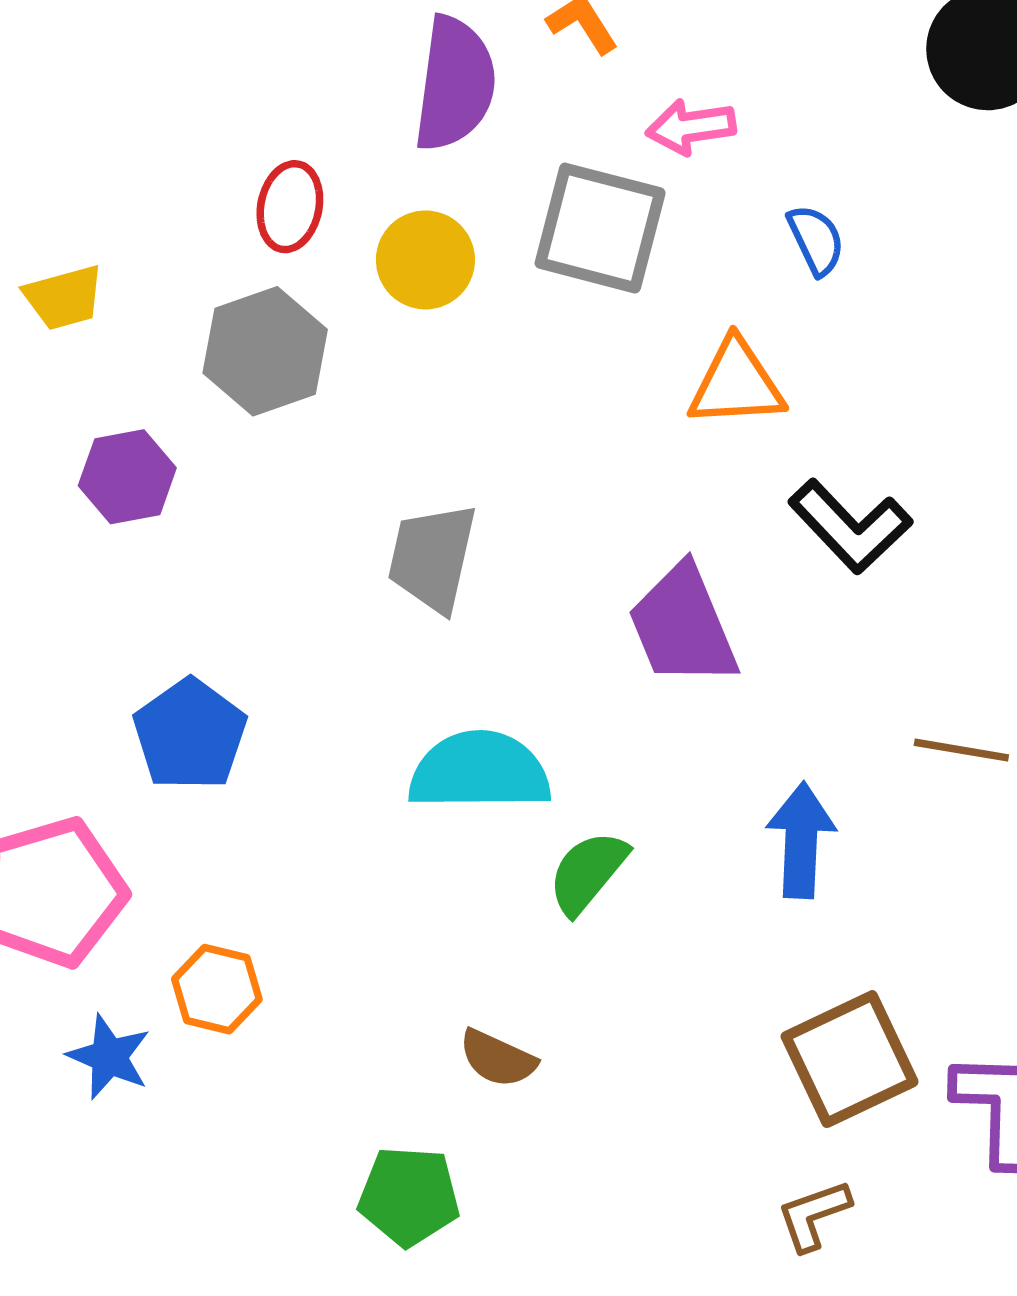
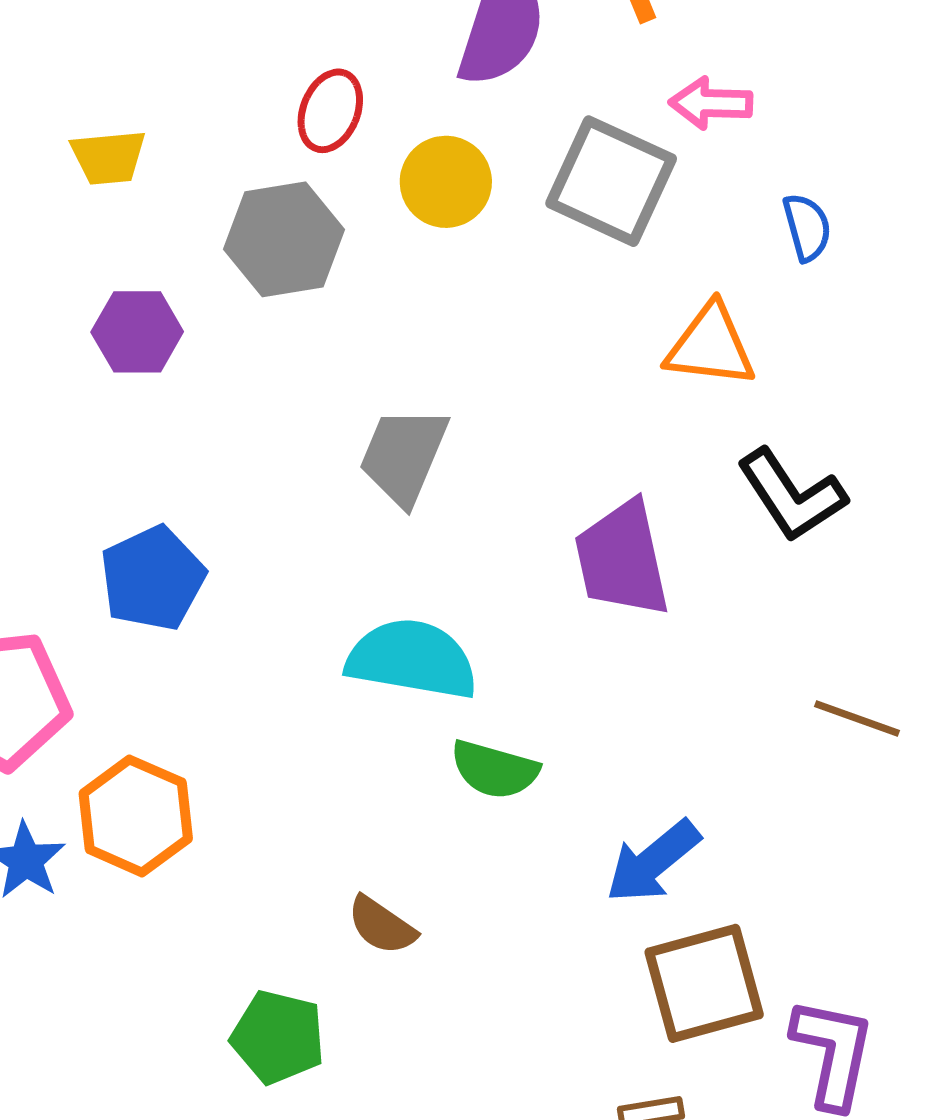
blue arrow: (801, 840) -> (653, 862), moved, turned -142
green semicircle: (588, 872) -> (495, 770), turned -124
orange hexagon: (217, 989) -> (136, 816), size x1.4

